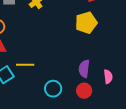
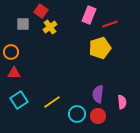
yellow line: (25, 65) -> (52, 102), moved, turned -36
cyan circle: (53, 89) -> (77, 114), moved

